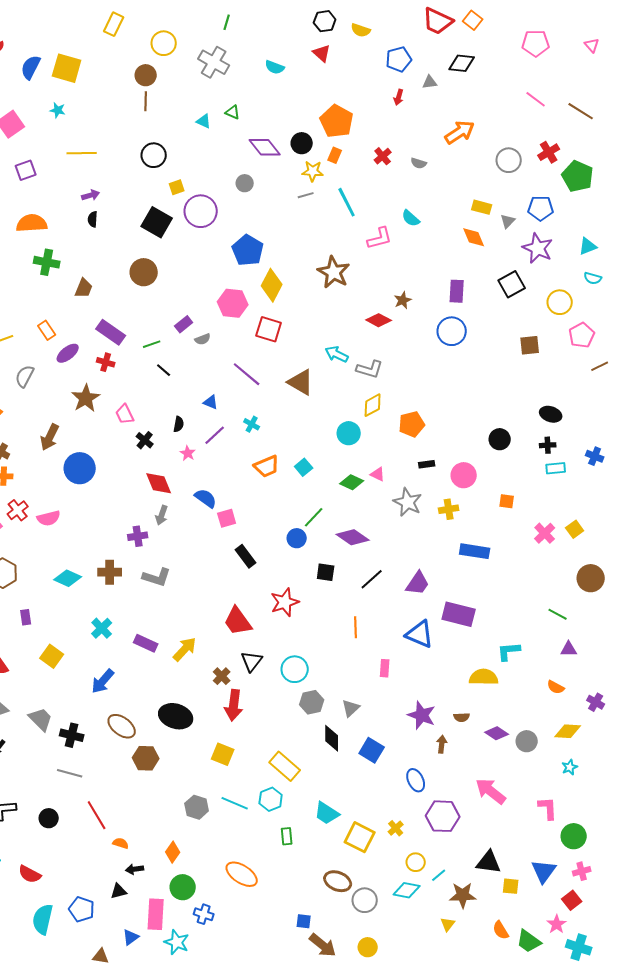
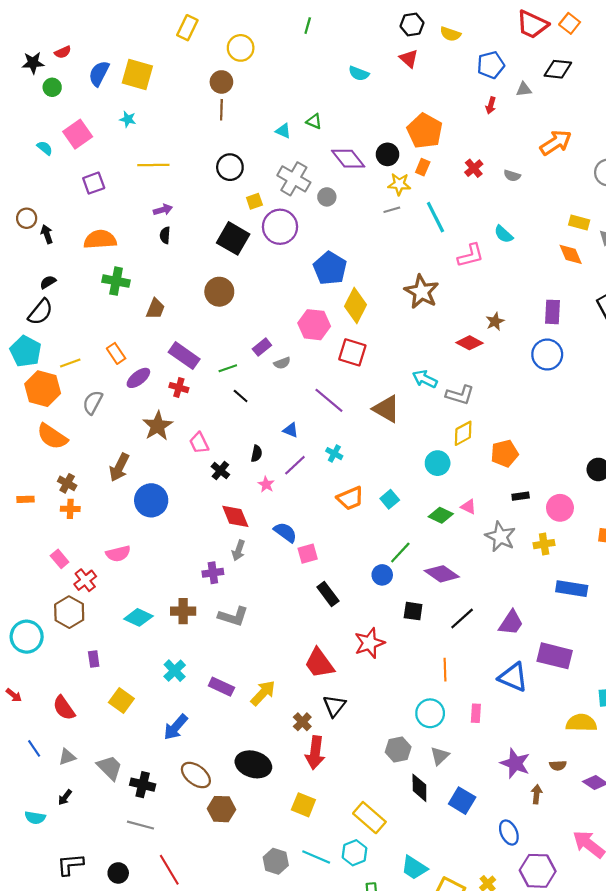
gray cross: (214, 62) -> (294, 179), moved
red cross: (18, 510) -> (85, 580), moved
cyan circle: (295, 669) -> (430, 713), moved

